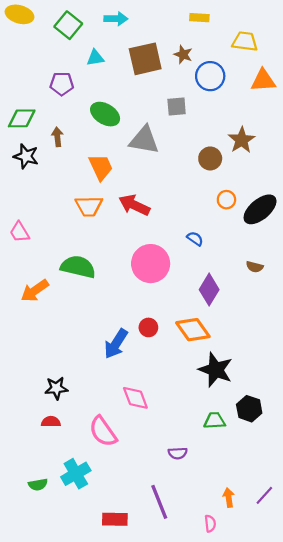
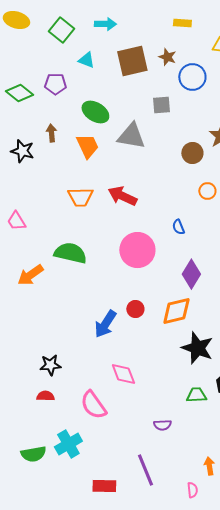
cyan triangle: (95, 58) -> (86, 60), turned 30
green diamond: (22, 118) -> (19, 93), moved, turned 40
orange trapezoid: (101, 167) -> (87, 146), moved
blue semicircle: (195, 239) -> (178, 227), turned -147
orange diamond: (193, 330) -> (176, 311), turned -68
green semicircle: (38, 485) -> (33, 454), size x1.4

